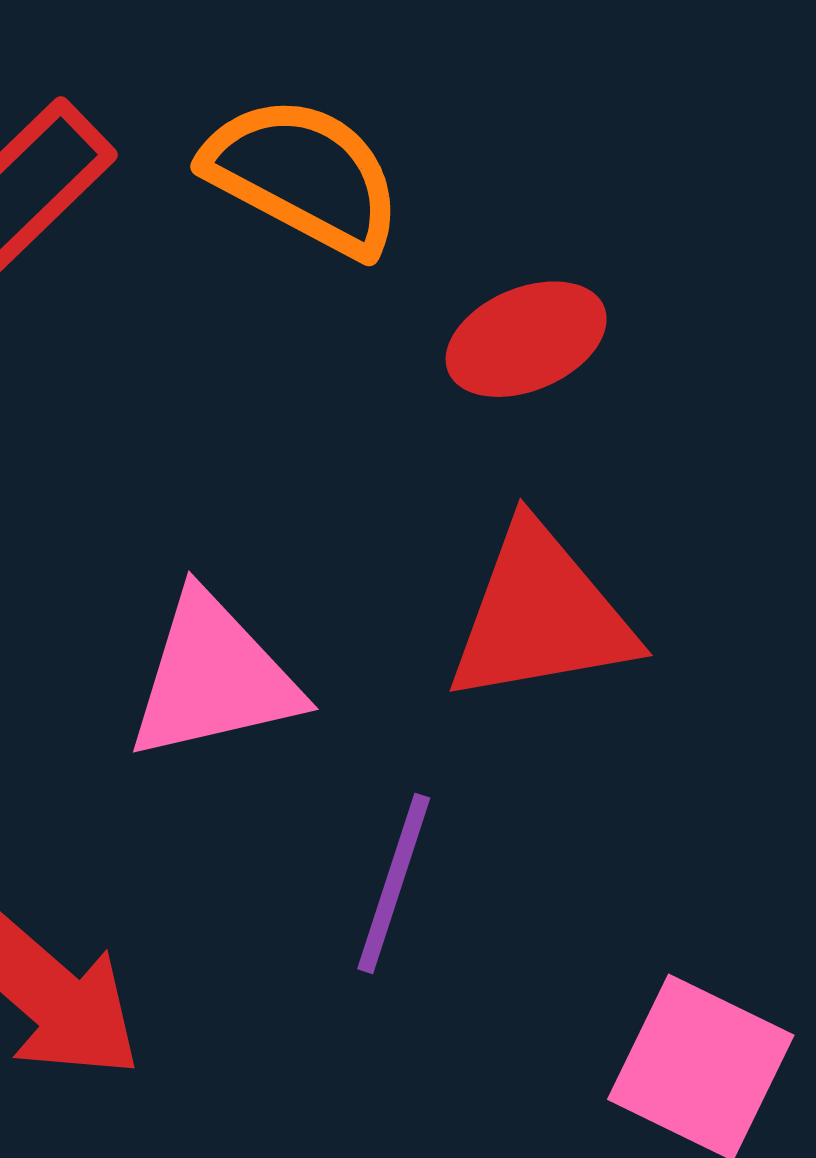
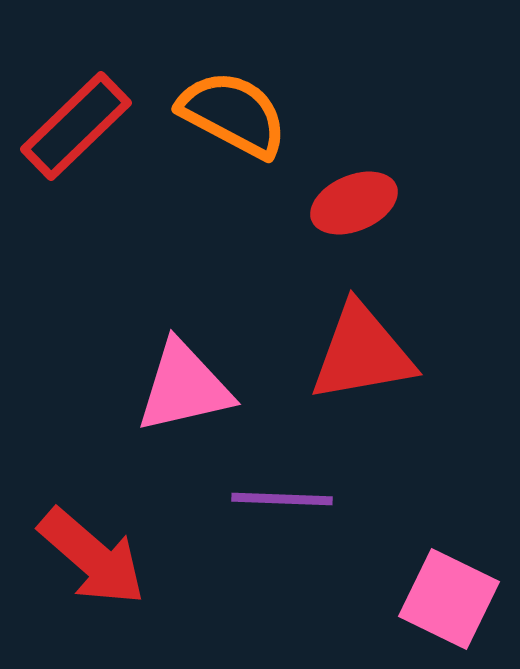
purple line: (394, 883) -> (282, 499), turned 74

